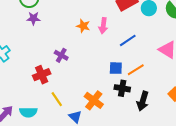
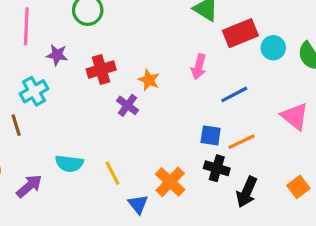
purple star: (33, 18) -> (57, 55), moved
orange star: (83, 26) -> (149, 80), moved
red cross: (42, 75) -> (101, 69), moved
cyan semicircle: (28, 112) -> (69, 163), moved

